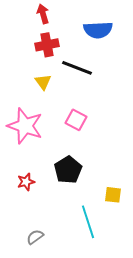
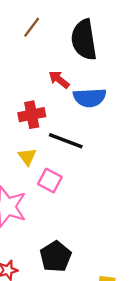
red arrow: (43, 14) -> (59, 79), moved, turned -36
pink square: (76, 120) -> (50, 180), moved

